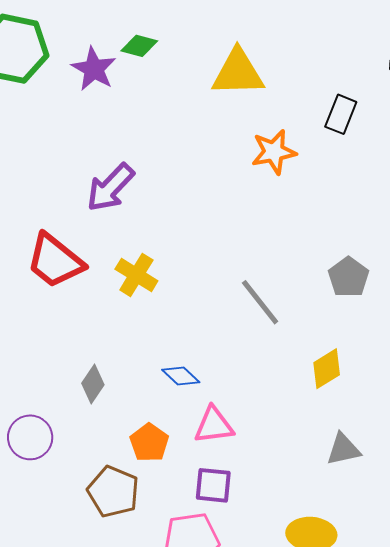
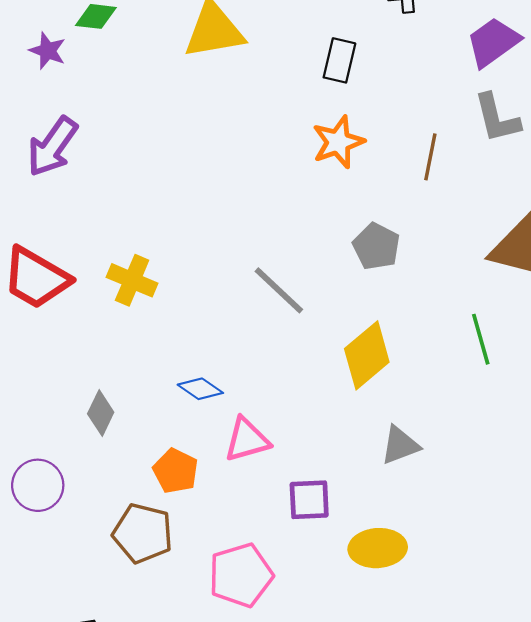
purple star: (94, 69) -> (48, 51), size x0.7
orange star: (274, 152) -> (338, 142), moved
purple arrow: (110, 188) -> (52, 147), moved
yellow diamond: (327, 369) -> (367, 355), size x1.4
purple square: (213, 485) -> (309, 500), moved

